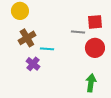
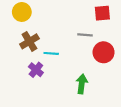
red square: (95, 22) -> (102, 13), moved
green arrow: (91, 83) -> (82, 84), moved

